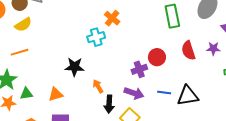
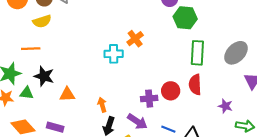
purple star: (213, 49) -> (225, 106), moved
red semicircle: (188, 50) -> (195, 85), moved
black star: (75, 67) -> (44, 76), moved
orange triangle: (56, 94) -> (67, 95), moved

